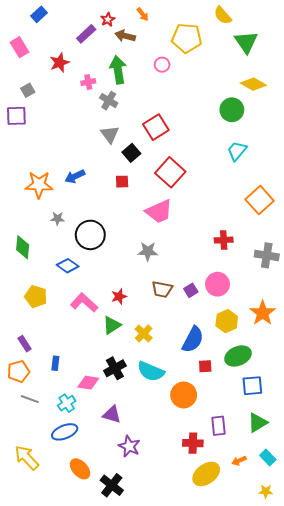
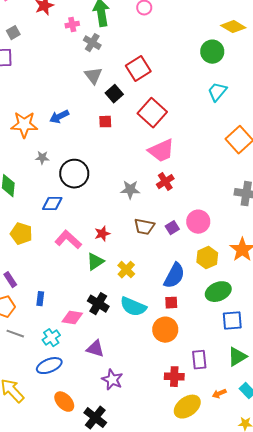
pink trapezoid: (159, 211) -> (161, 151), moved
red cross: (224, 240) -> (165, 182), moved, turned -30
blue diamond: (68, 266) -> (52, 204), turned -35
red square: (205, 366) -> (171, 303), moved
black cross: (115, 368) -> (98, 304), turned -30

